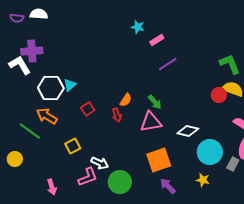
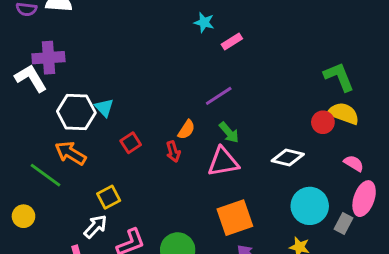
purple line: (168, 64) -> (219, 96), moved
cyan triangle: (70, 85) -> (104, 108), turned -32
white diamond: (188, 131) -> (288, 157), moved
white arrow: (100, 163) -> (95, 226), moved, turned -72

